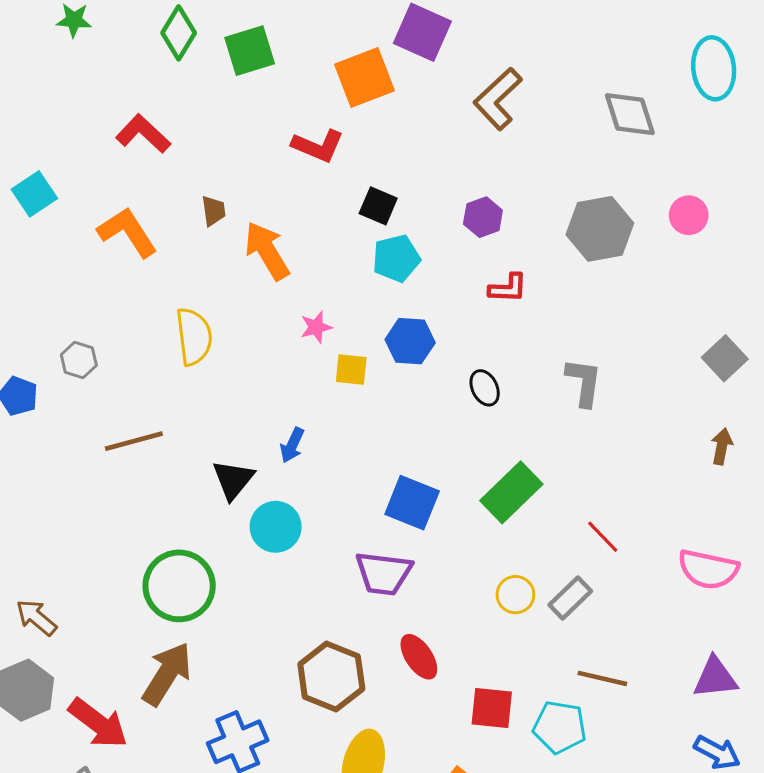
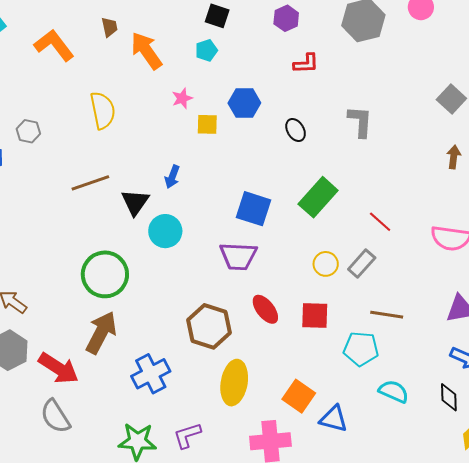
cyan pentagon: (396, 258) -> (206, 50), moved, size x0.7
brown line: (134, 441) -> (90, 183), moved
red square: (492, 708) -> (315, 315), moved

